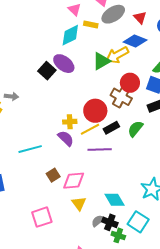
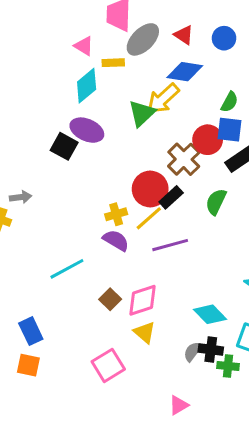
red circle: (130, 83) -> (208, 140), moved
brown cross: (121, 97) -> (184, 159), turned 30
black rectangle: (111, 128) -> (171, 197), moved
yellow triangle: (79, 203) -> (144, 332), moved

